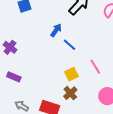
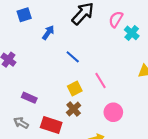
blue arrow: (56, 30) -> (48, 33), moved
purple rectangle: (14, 77) -> (29, 98), moved

